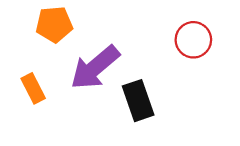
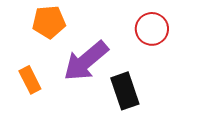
red circle: (193, 40) -> (152, 29), moved

